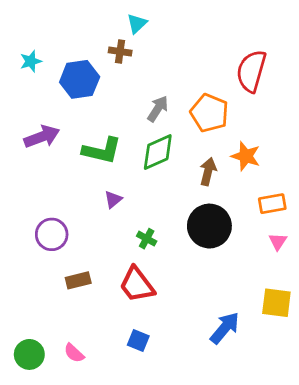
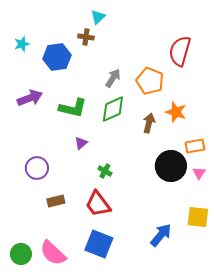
black circle: (209, 226) -> (171, 166), moved
blue square: (138, 340) -> (99, 244), size x1.8
pink semicircle: (74, 353) -> (53, 253), size x1.8

